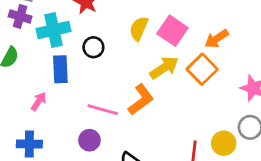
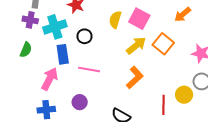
orange arrow: (217, 39) -> (183, 15), moved
orange L-shape: (141, 100) -> (135, 78), moved
pink arrow: (39, 101) -> (50, 79), size x1.6
pink line: (103, 110) -> (89, 70), moved
purple circle: (89, 140) -> (80, 102), moved

